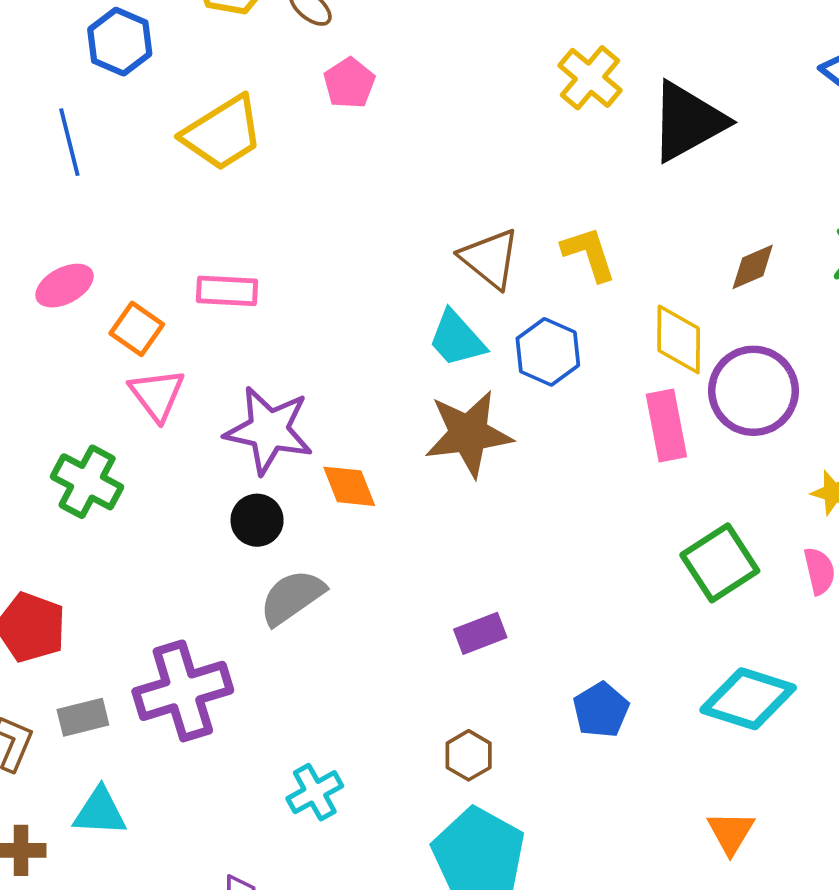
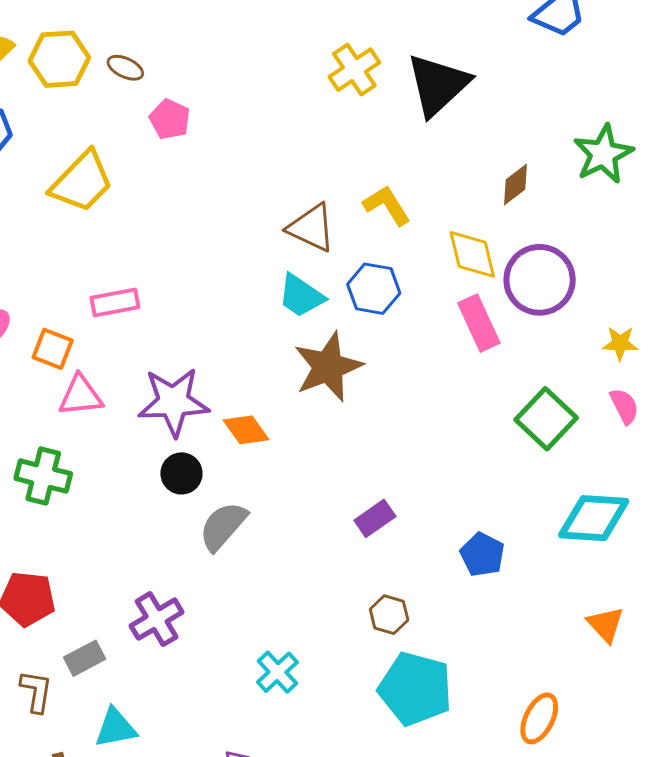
yellow cross: (590, 78) -> (354, 70), turned 30
pink triangle: (157, 395) -> (81, 396), turned -45
purple cross: (183, 691) -> (157, 619), size x0.7

